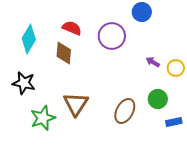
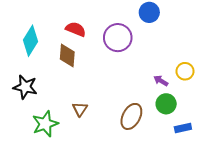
purple arrow: (153, 62) -> (161, 81), moved
brown triangle: (76, 104) -> (80, 109), size x0.6

